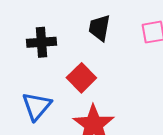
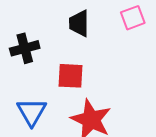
red square: (81, 78) -> (70, 76), turned -32

